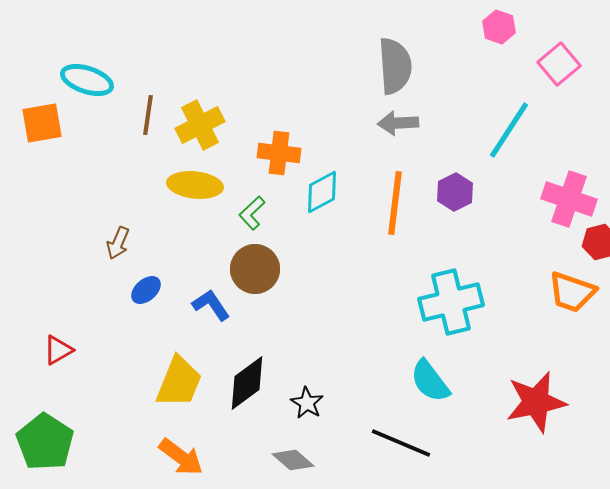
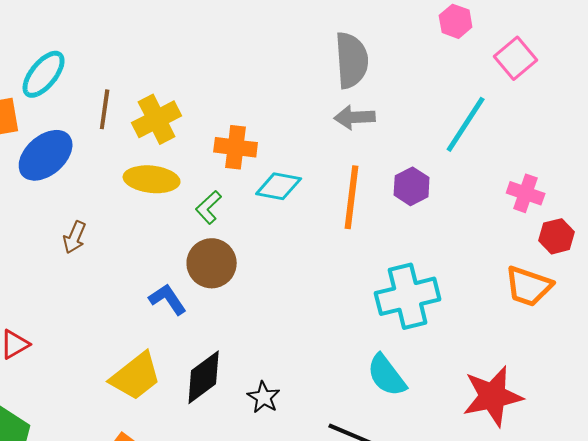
cyan ellipse: (87, 80) -> (44, 74), turned -69
cyan diamond: (322, 192) -> (279, 186), turned 39
pink cross: (569, 199) -> (526, 193), size x0.7
blue ellipse: (146, 290) -> (46, 155), moved, size x1.8
yellow trapezoid: (179, 382) -> (136, 376), turned 30

